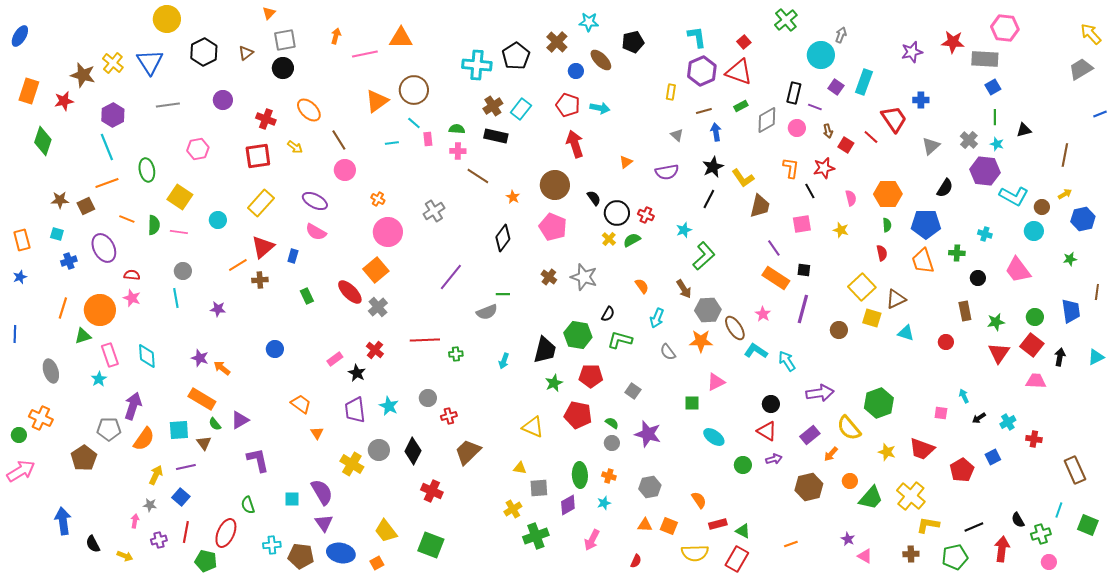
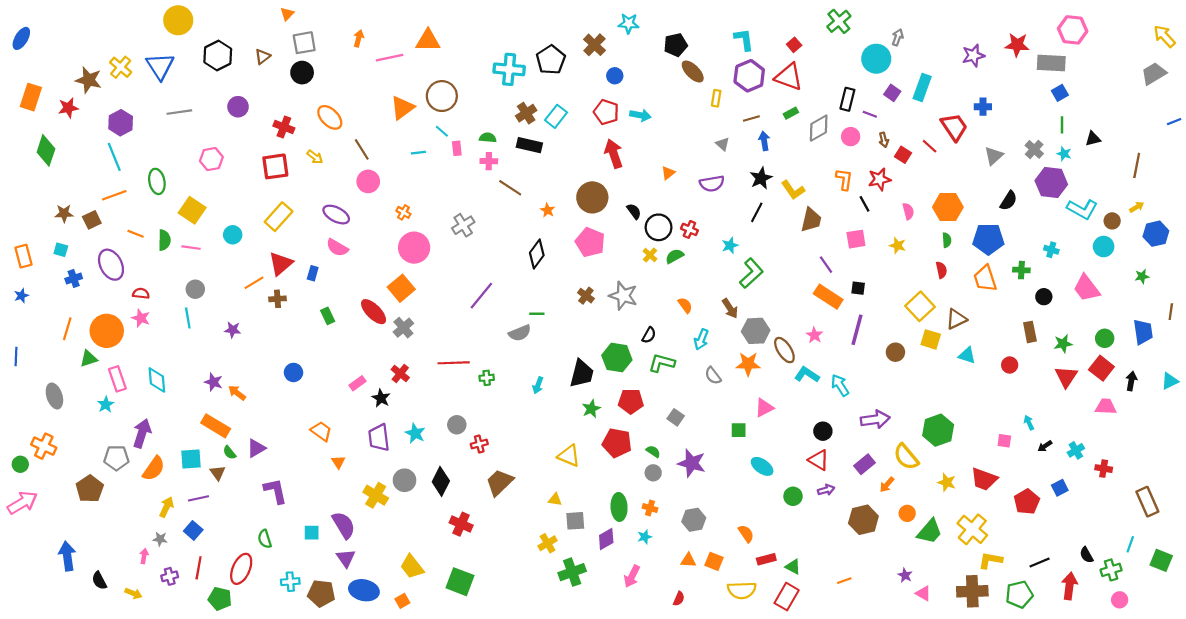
brown ellipse: (601, 60) -> (693, 71), moved
brown cross: (911, 554) -> (972, 591), size x1.8

